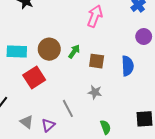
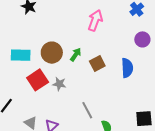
brown square: (97, 61) -> (97, 64), turned -35
gray star: (95, 92) -> (59, 84), moved
gray line: (68, 108) -> (87, 110), moved

